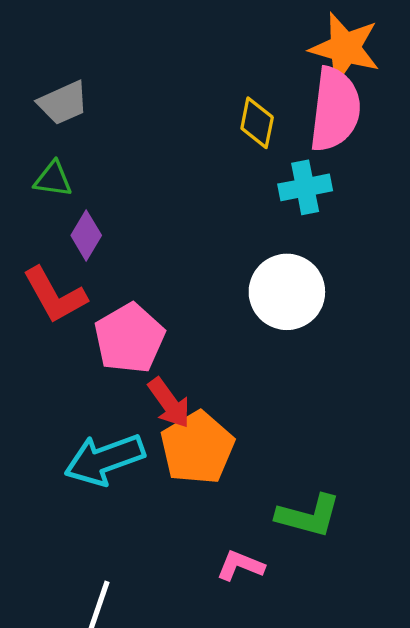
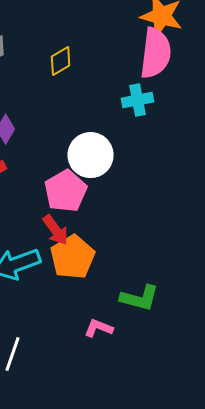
yellow diamond: (257, 123) -> (61, 61), moved, turned 48
white circle: (287, 292) -> (91, 155), moved
pink pentagon: (129, 338) -> (66, 191), moved

